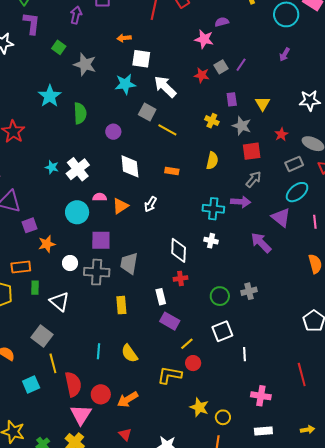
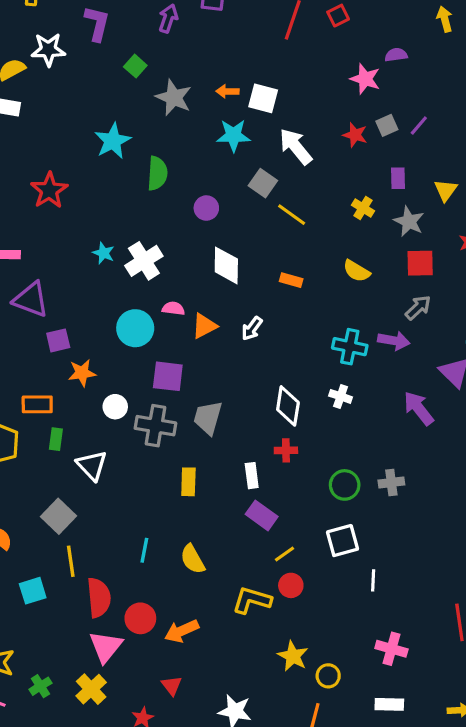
orange arrow: (124, 38) -> (227, 91), moved
yellow semicircle: (212, 161) -> (357, 271), turned 102

